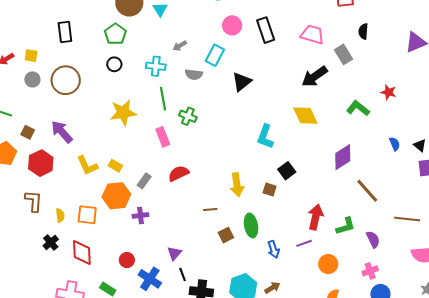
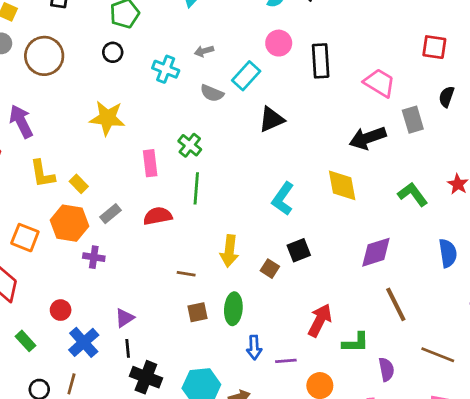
green line: (163, 99) -> (196, 188), moved
blue semicircle: (395, 144) -> (448, 253), size x1.5
purple line: (304, 243) -> (286, 361), moved

